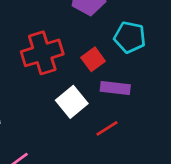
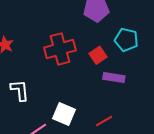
white square: (72, 102) -> (64, 114), moved, turned -30
red line: (107, 128) -> (104, 121), moved

